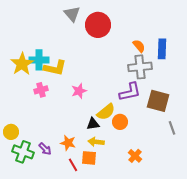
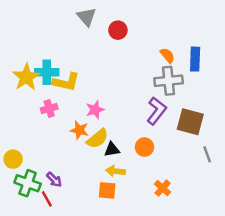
red circle: (98, 25) -> (118, 30), size x0.6
purple L-shape: (130, 92) -> (156, 111), turned -40
yellow semicircle: (106, 112) -> (97, 139), moved
orange star: (68, 143) -> (79, 130), moved
red line: (73, 165) -> (47, 199), moved

